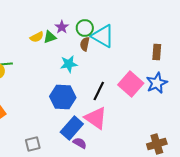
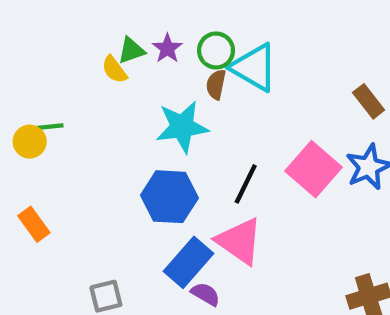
yellow semicircle: (37, 37) -> (114, 70), turned 80
green triangle: (50, 37) -> (131, 51), moved
brown rectangle: (157, 52) -> (369, 101), turned -42
cyan star: (69, 64) -> (182, 127), size x1.4

